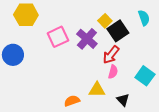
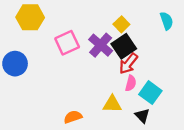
black square: (118, 31) -> (124, 46), moved
cyan square: (145, 76) -> (150, 93), moved
orange semicircle: (72, 101) -> (73, 117), moved

